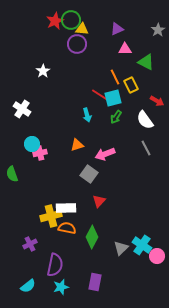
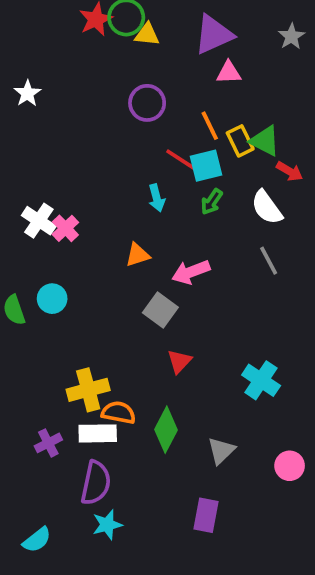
purple triangle: (117, 29) -> (214, 35), size x1.6
purple circle: (77, 44) -> (147, 103), moved
green triangle: (146, 62) -> (265, 141), moved
white star: (43, 71) -> (27, 93), moved
white cross: (22, 109) -> (39, 221), moved
cyan circle: (32, 144) -> (52, 299), moved
pink cross: (40, 153) -> (65, 228), moved, turned -32
white rectangle: (66, 208) -> (98, 433), moved
cyan cross: (142, 245) -> (261, 380), moved
purple rectangle: (95, 282) -> (206, 515), moved
cyan semicircle: (28, 286) -> (37, 540), moved

